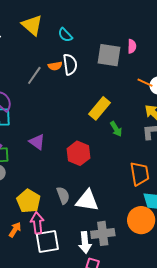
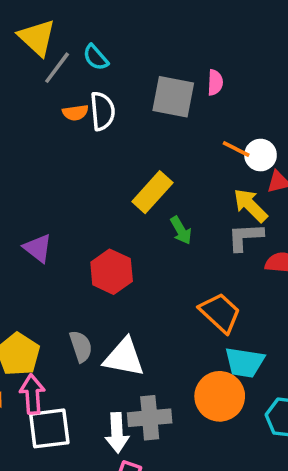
gray line: (34, 75) -> (57, 68), moved
orange trapezoid: (140, 174) -> (220, 313), turned -40

